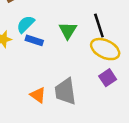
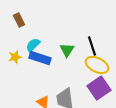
blue rectangle: (34, 40) -> (40, 58), size x1.5
purple square: (108, 78) -> (99, 88), size x1.6

